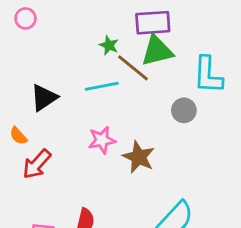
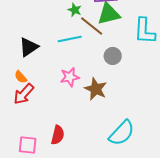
gray circle: (184, 110) -> (113, 56), moved
orange semicircle: (18, 136) -> (21, 77), moved

